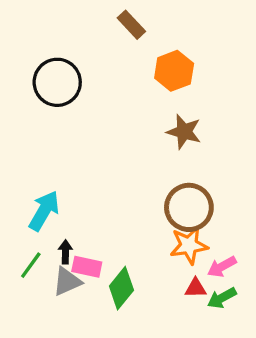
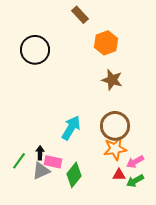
cyan arrow: (44, 211) -> (71, 128), moved

